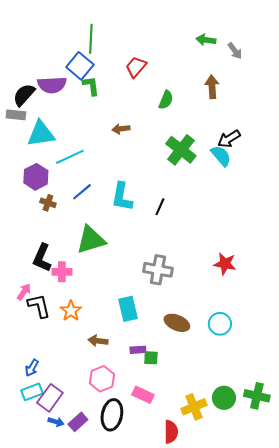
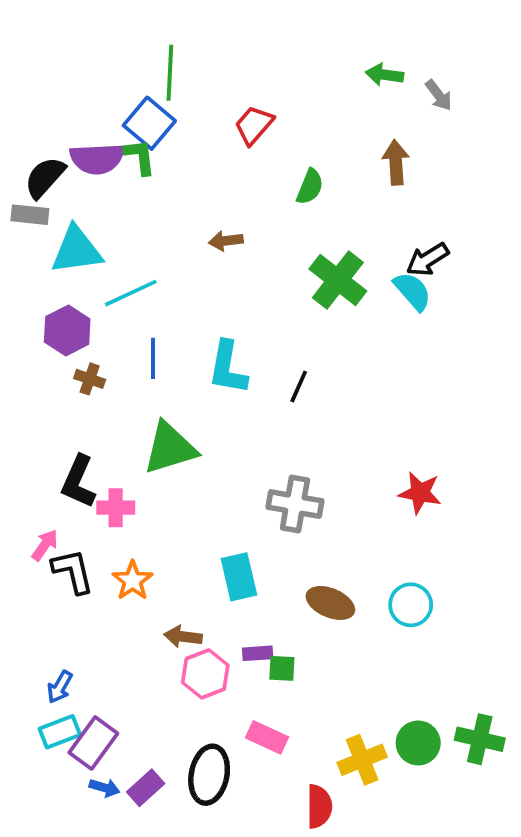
green L-shape: (91, 86) -> (140, 157), moved
blue line: (82, 192) -> (153, 358), turned -50
pink hexagon: (102, 379) -> (205, 674), moved

